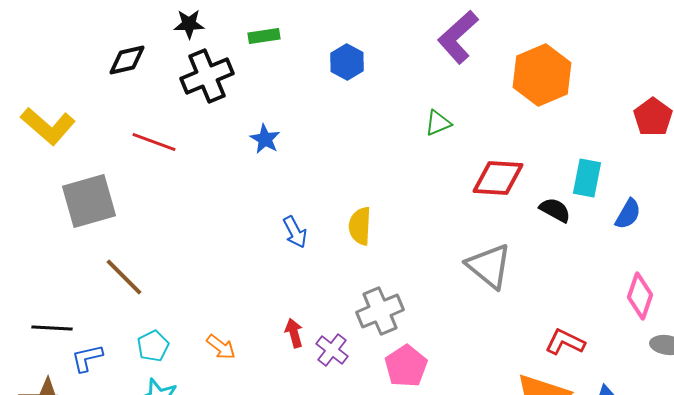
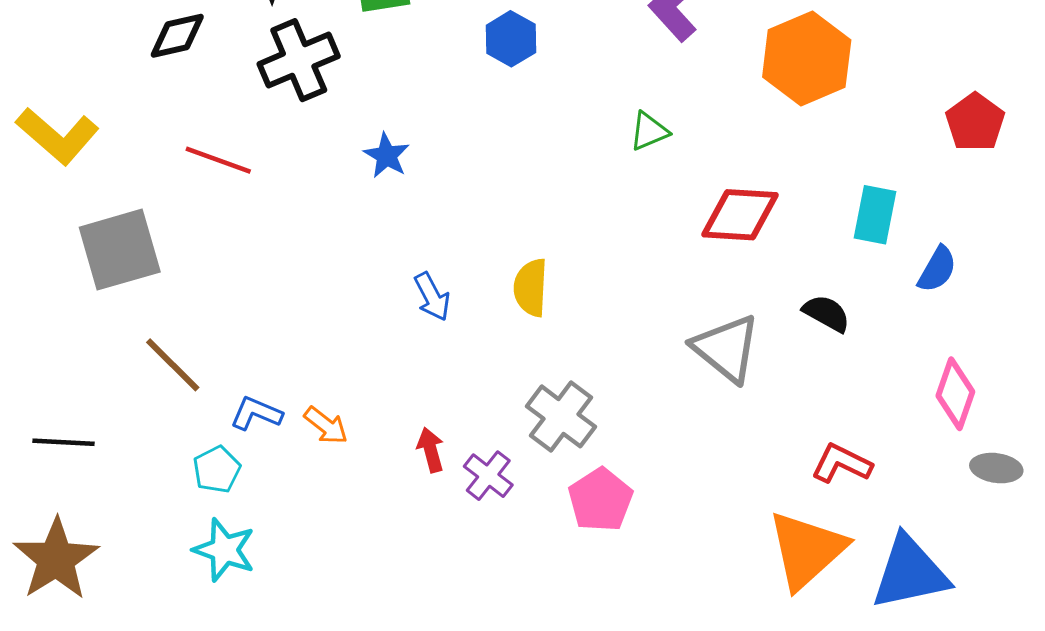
black semicircle: (555, 210) -> (826, 313), moved
gray cross: (380, 311) -> (561, 416), turned -30
orange arrow: (221, 347) -> (326, 426), moved
blue L-shape: (87, 358) -> (256, 413), moved, turned 36

